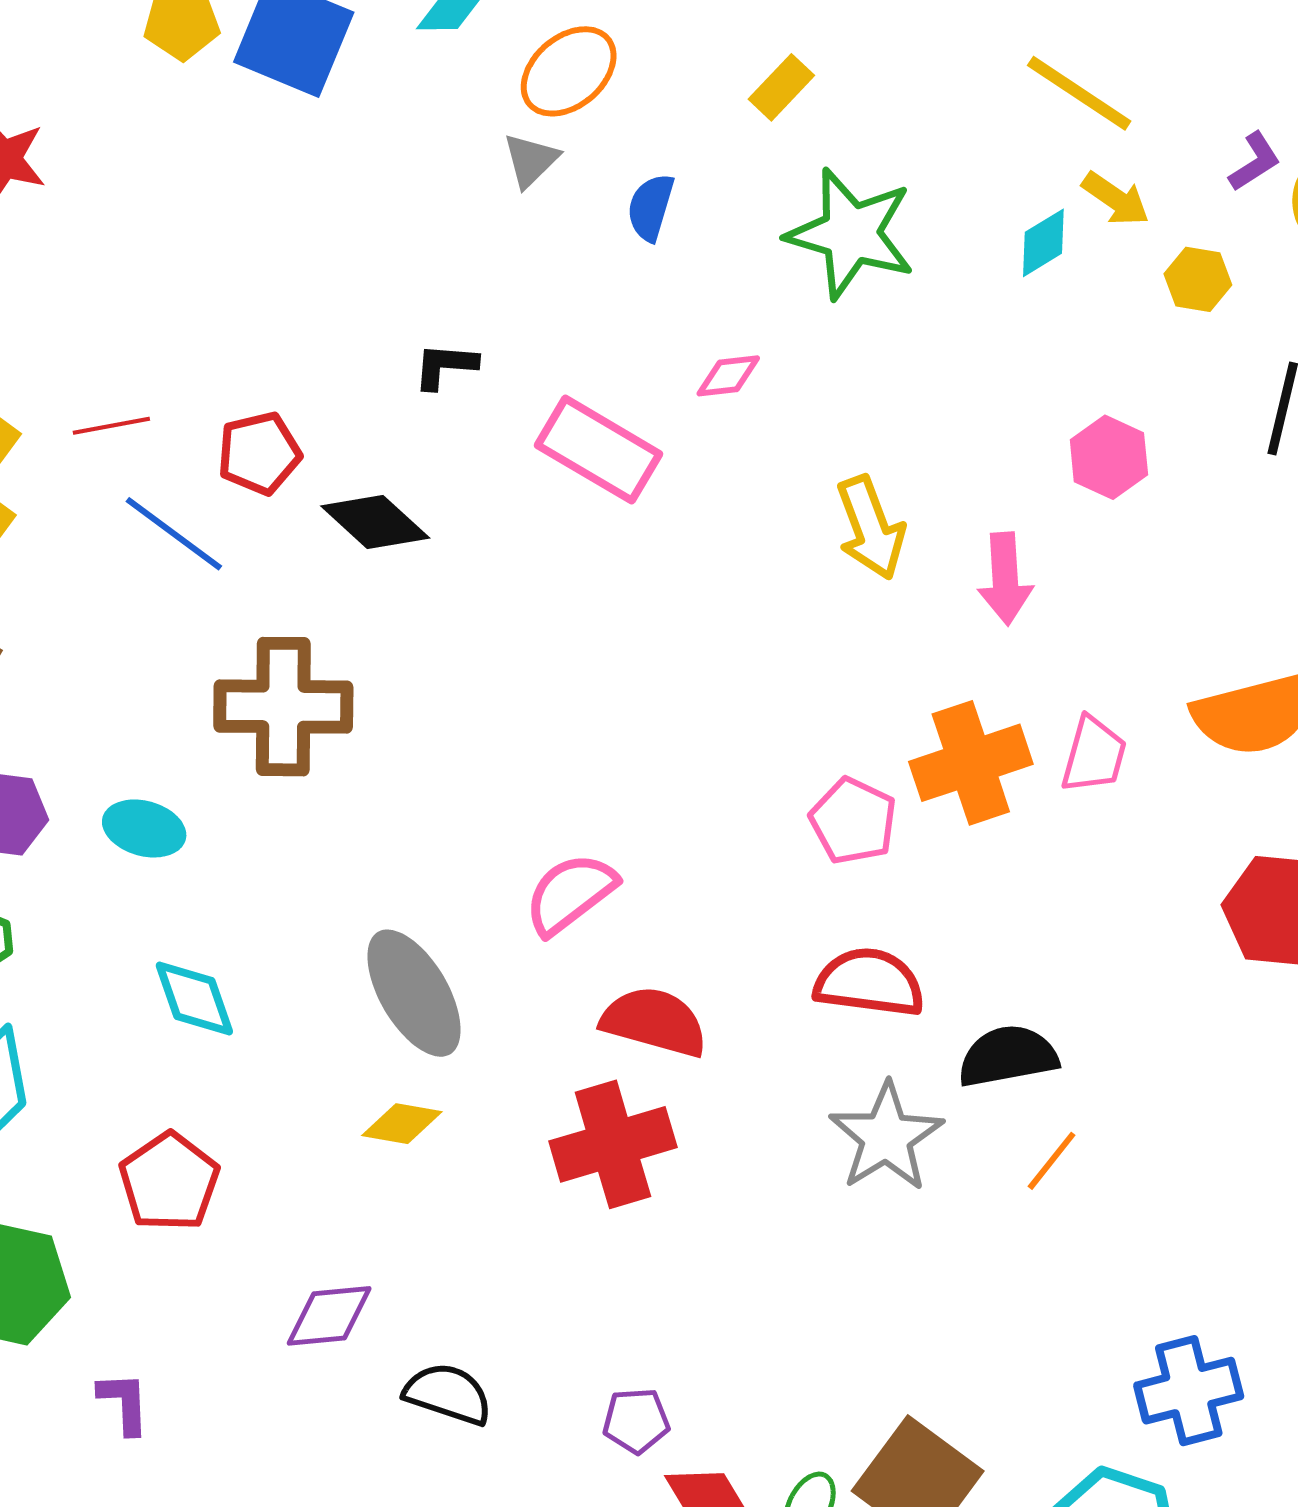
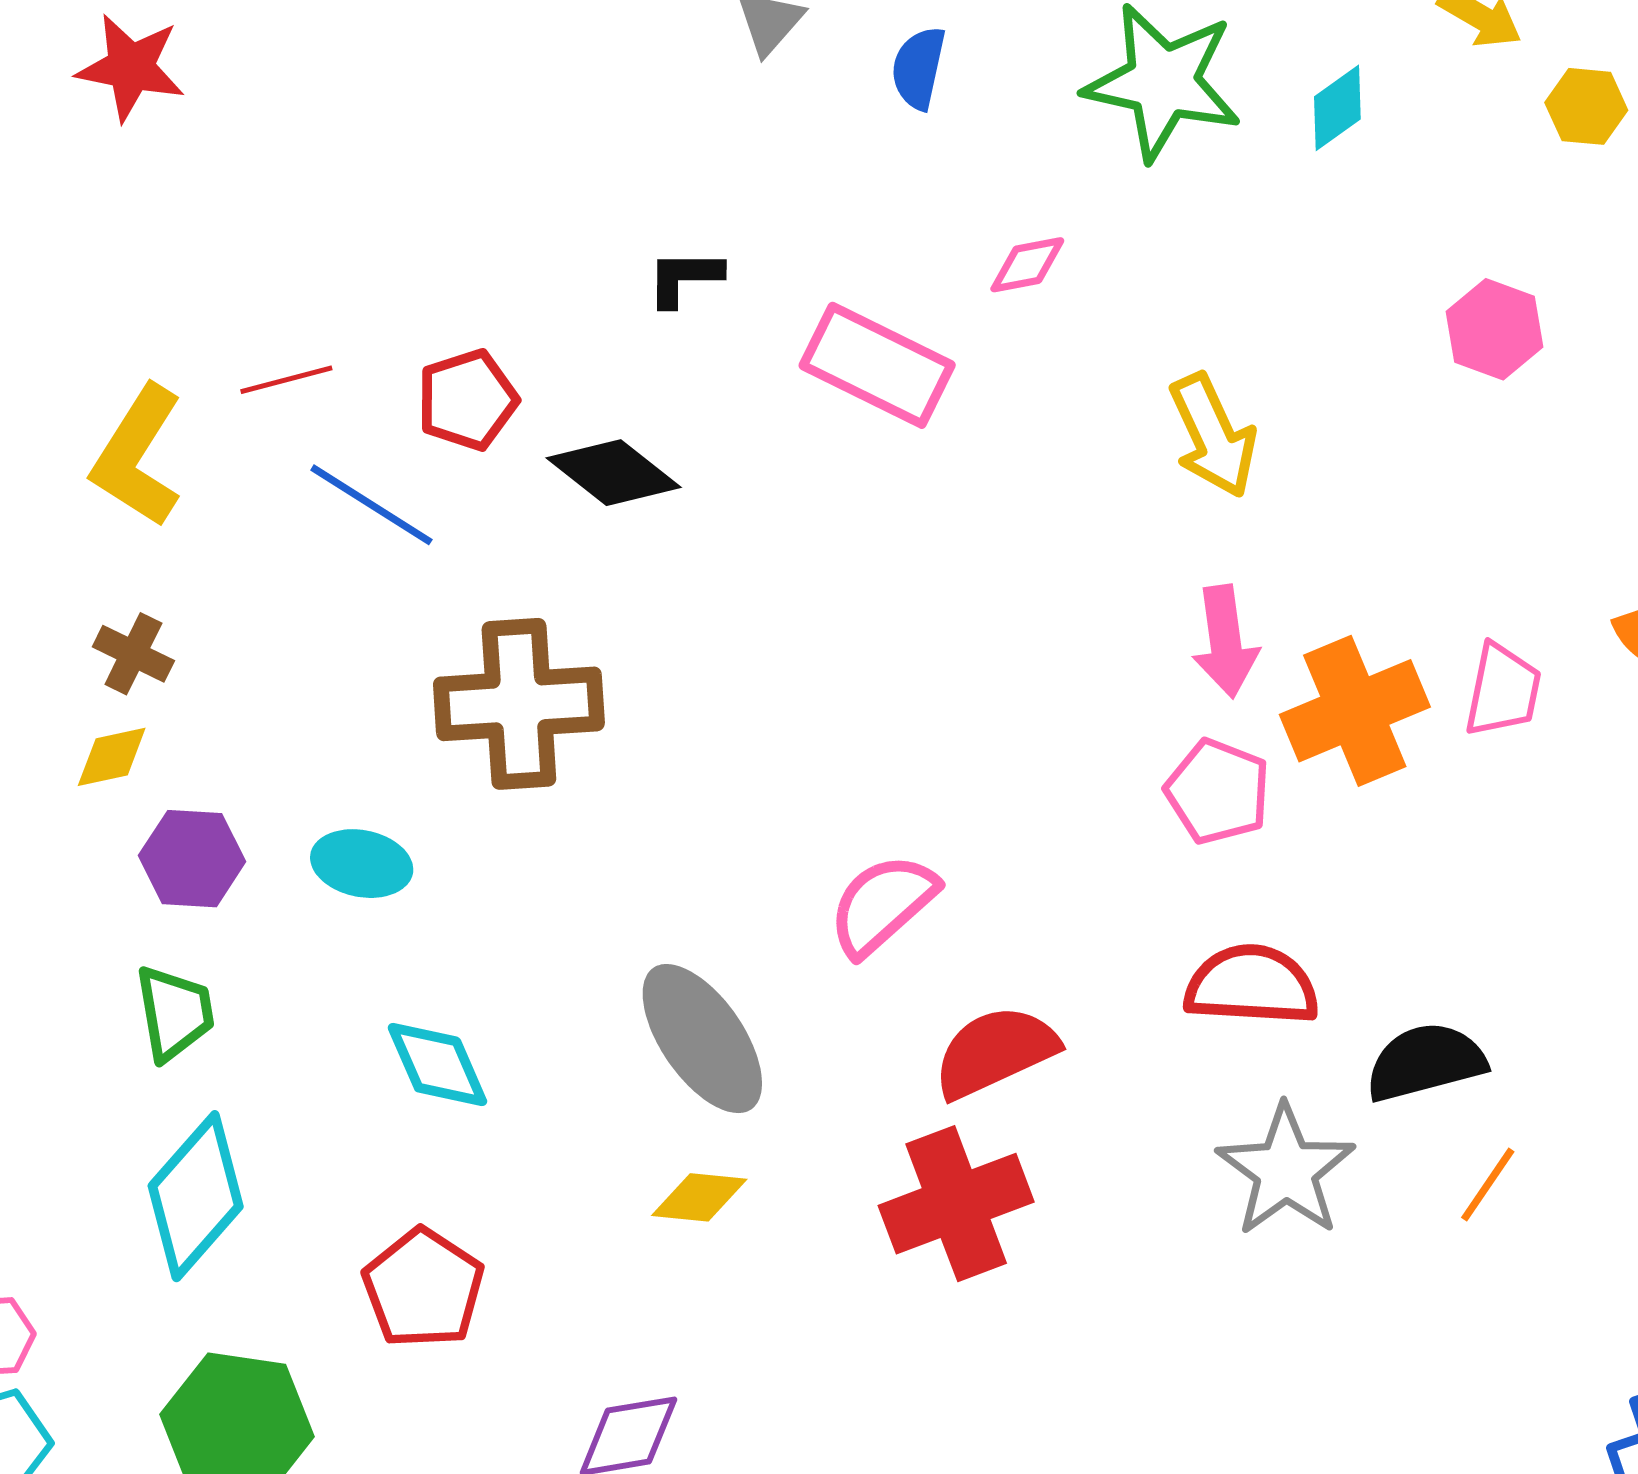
cyan diamond: (1043, 243) -> (1337, 108), moved
pink arrow: (1005, 579) -> (1225, 641), moved
red semicircle: (654, 1022) -> (995, 1052), turned -36

